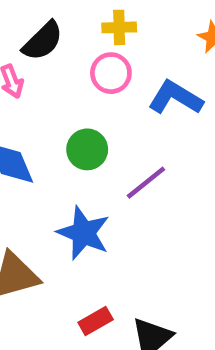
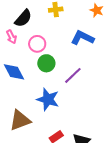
pink circle: (111, 73) -> (37, 44), moved

